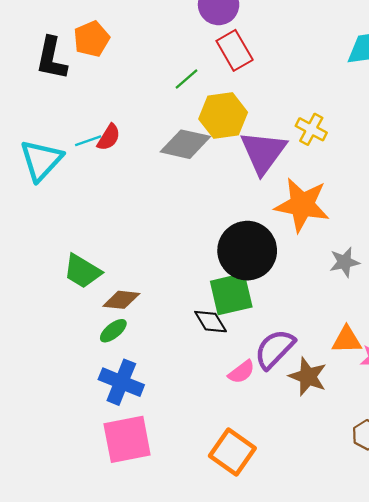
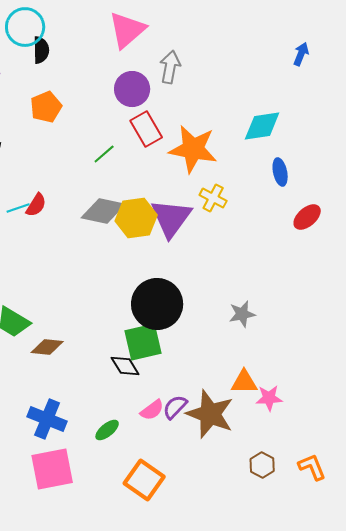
orange pentagon: (92, 39) -> (46, 107), moved
yellow hexagon: (223, 116) -> (136, 218), moved
orange star: (302, 205) -> (193, 149), moved
green ellipse: (113, 331) -> (107, 430), moved
purple semicircle: (275, 349) -> (175, 407), moved, size x0.7
brown star: (308, 376) -> (210, 414), size x1.4

